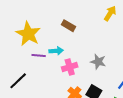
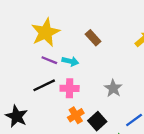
pink cross: (70, 67) -> (70, 88), moved
black line: (18, 81) -> (44, 85), moved

